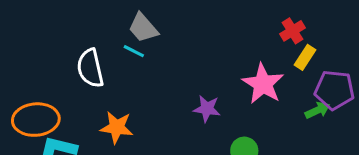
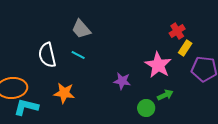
cyan line: (134, 51) -> (78, 55), moved
green arrow: (317, 110) -> (165, 95), moved

